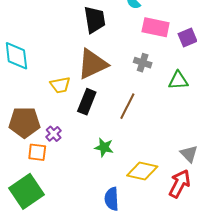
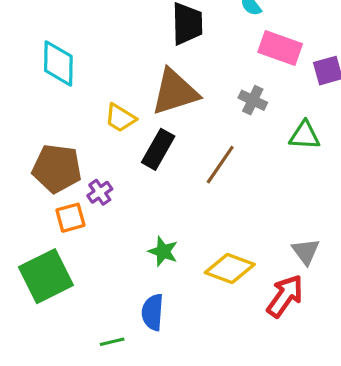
yellow trapezoid: (60, 85) -> (120, 118), turned 35
green star: (104, 147) -> (163, 251), moved
orange square: (37, 152) -> (70, 218), turned -30
blue semicircle: (112, 199) -> (153, 312), moved

